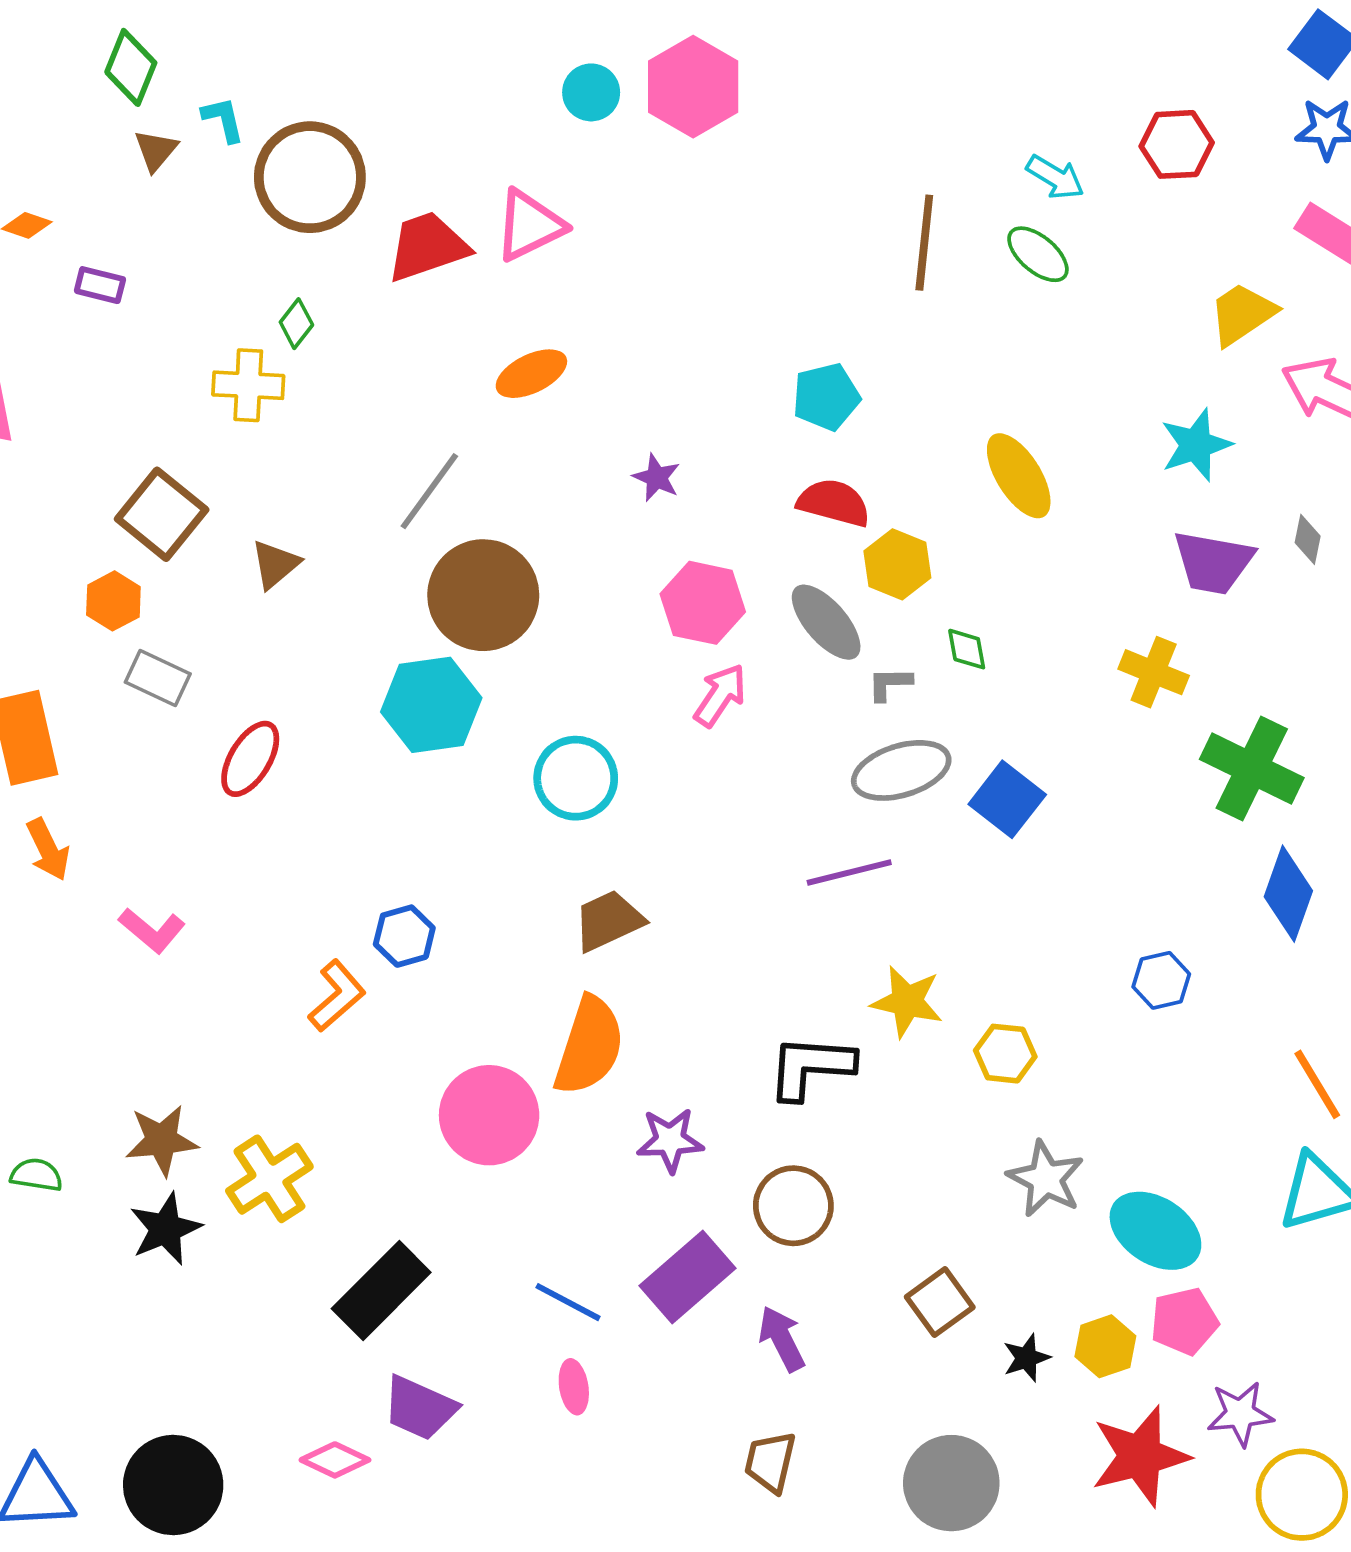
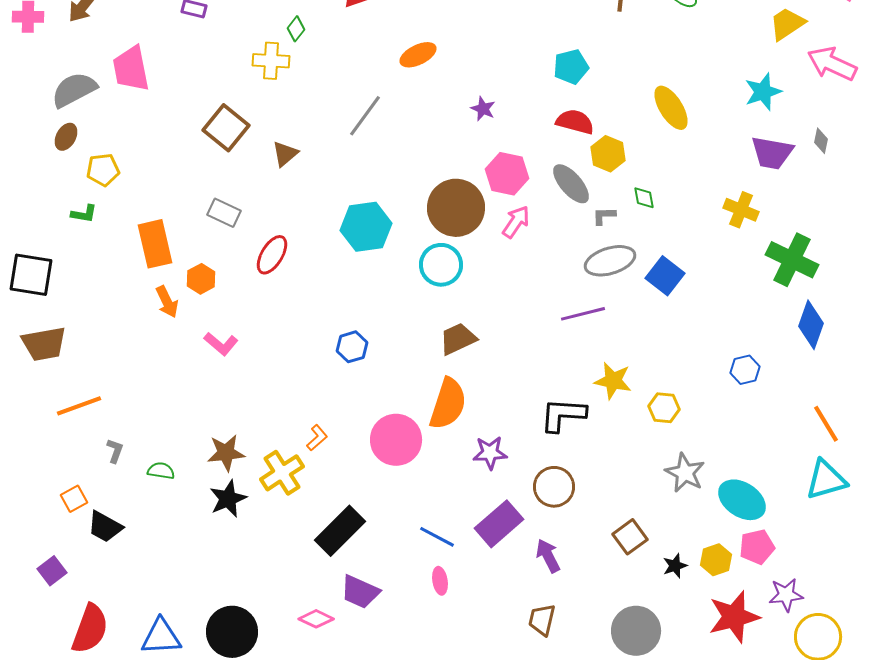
brown circle: (483, 595) -> (456, 208), moved
orange hexagon: (113, 601) -> (201, 279), moved
orange L-shape: (337, 996) -> (317, 438), moved, size x0.7

